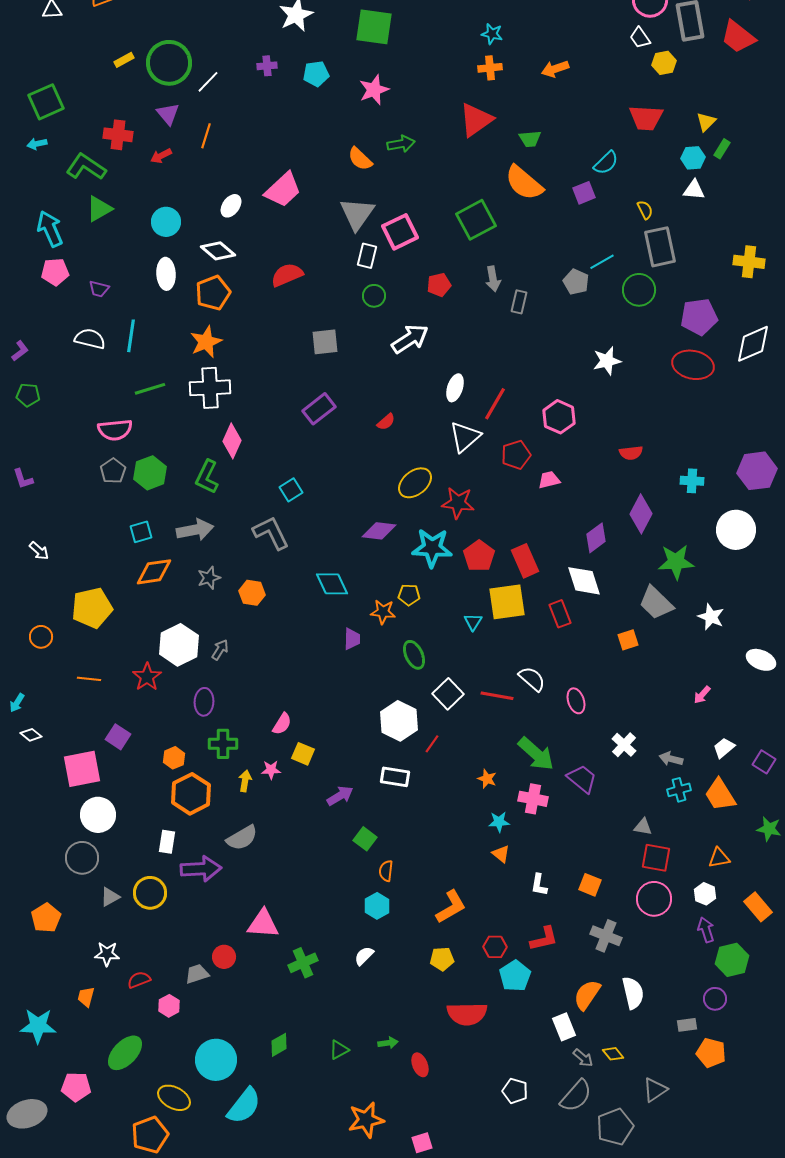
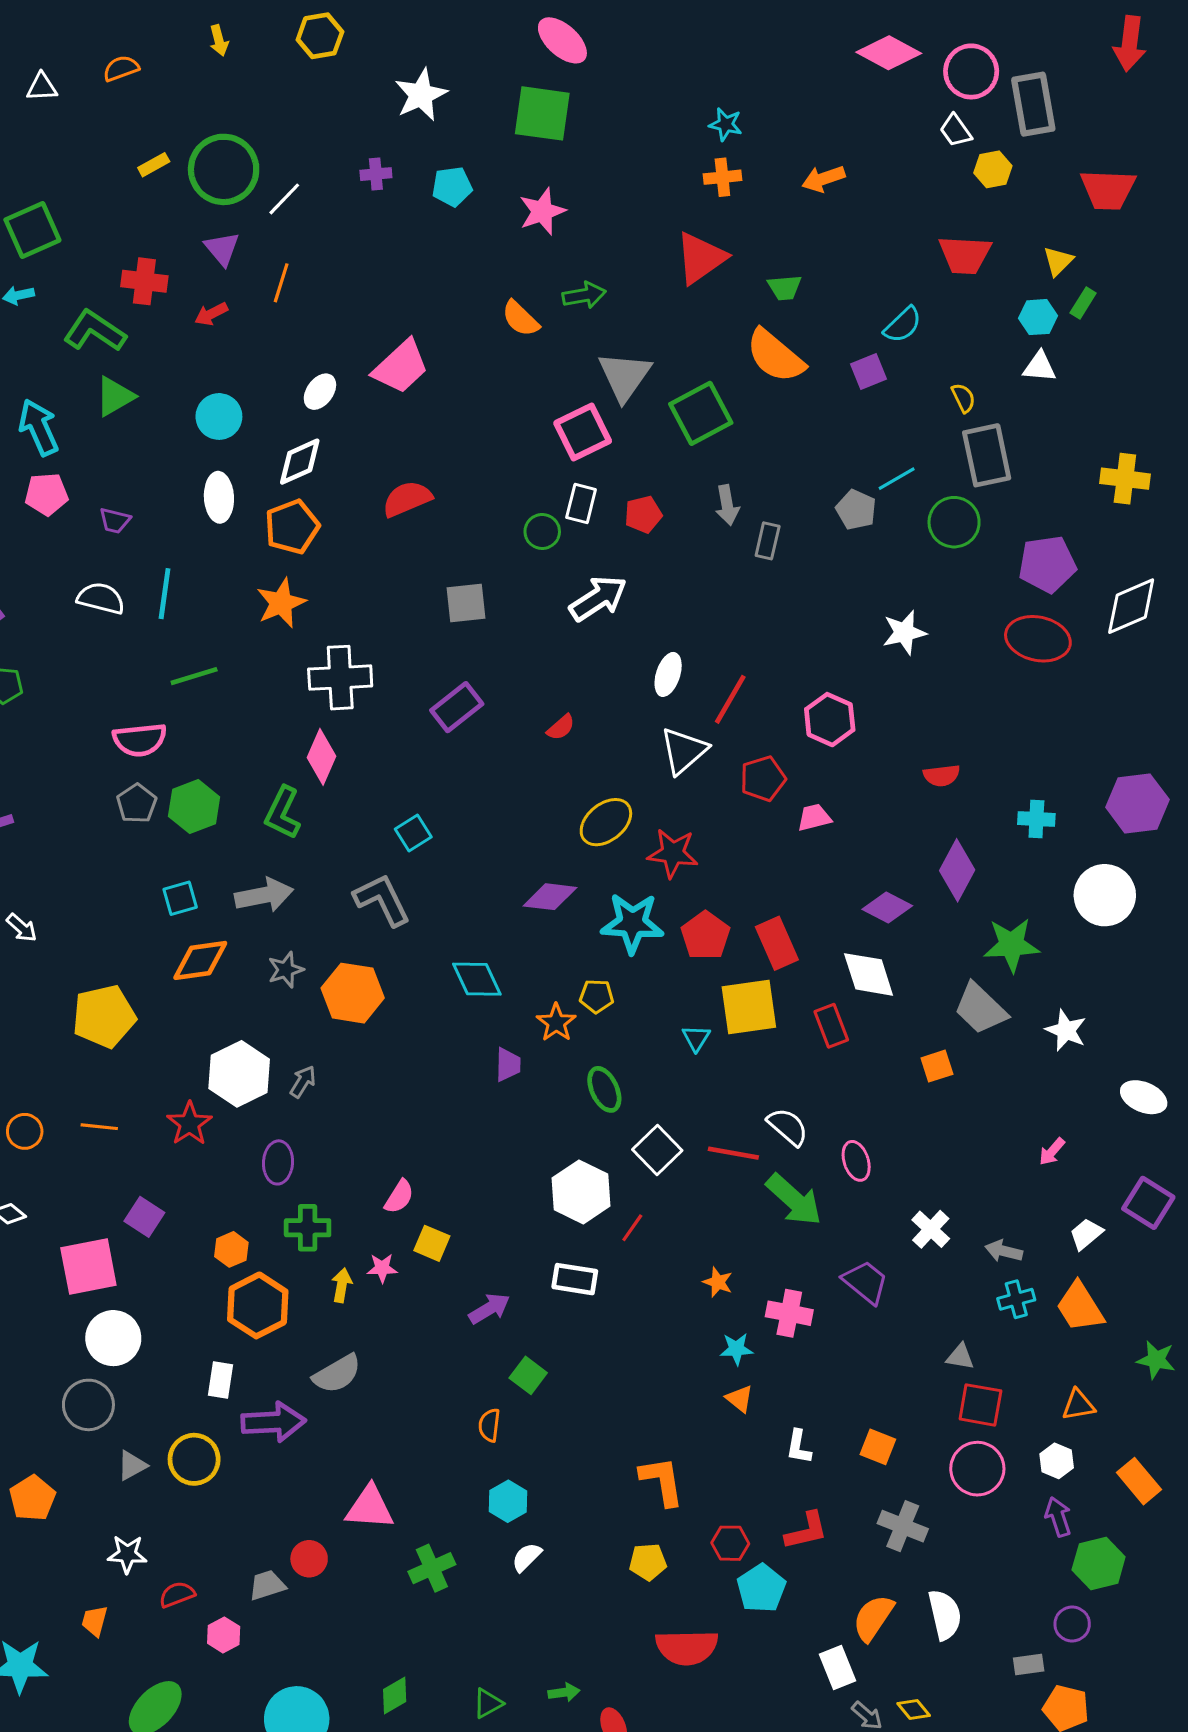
red trapezoid: (738, 37) -> (1108, 190), moved, turned -36
gray triangle: (357, 214) -> (625, 376), moved
white diamond: (218, 251) -> (300, 462), turned -64
white rectangle: (367, 256) -> (581, 504), moved
white cross: (210, 388) -> (340, 678), moved
purple diamond: (596, 538) -> (887, 908), turned 64
orange hexagon: (252, 593) -> (353, 993), size x1.5
orange star: (383, 612) -> (556, 1023), turned 30
orange circle: (41, 637) -> (25, 1131), moved
green arrow: (536, 754) -> (794, 1200), moved
purple square: (764, 762) -> (1148, 1203), moved, size x1.4
orange semicircle: (386, 871) -> (489, 1425), moved
cyan hexagon: (377, 906) -> (508, 1501), moved
orange L-shape: (451, 907) -> (662, 1481), turned -69

